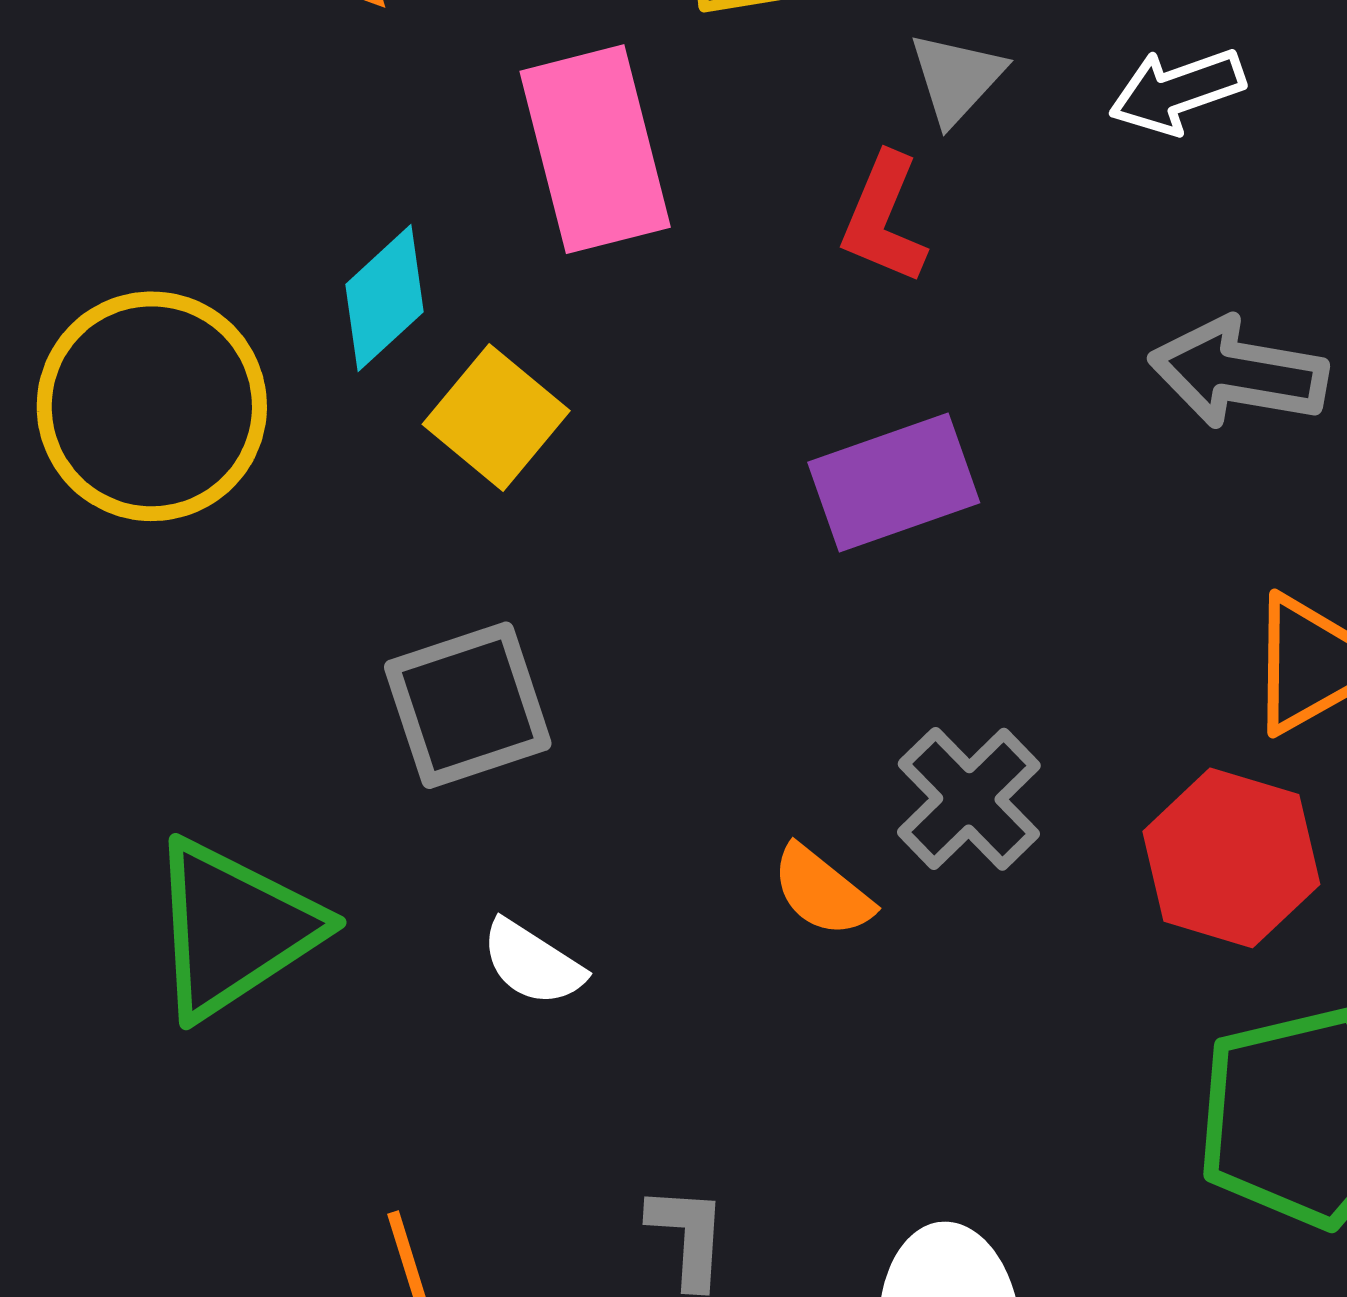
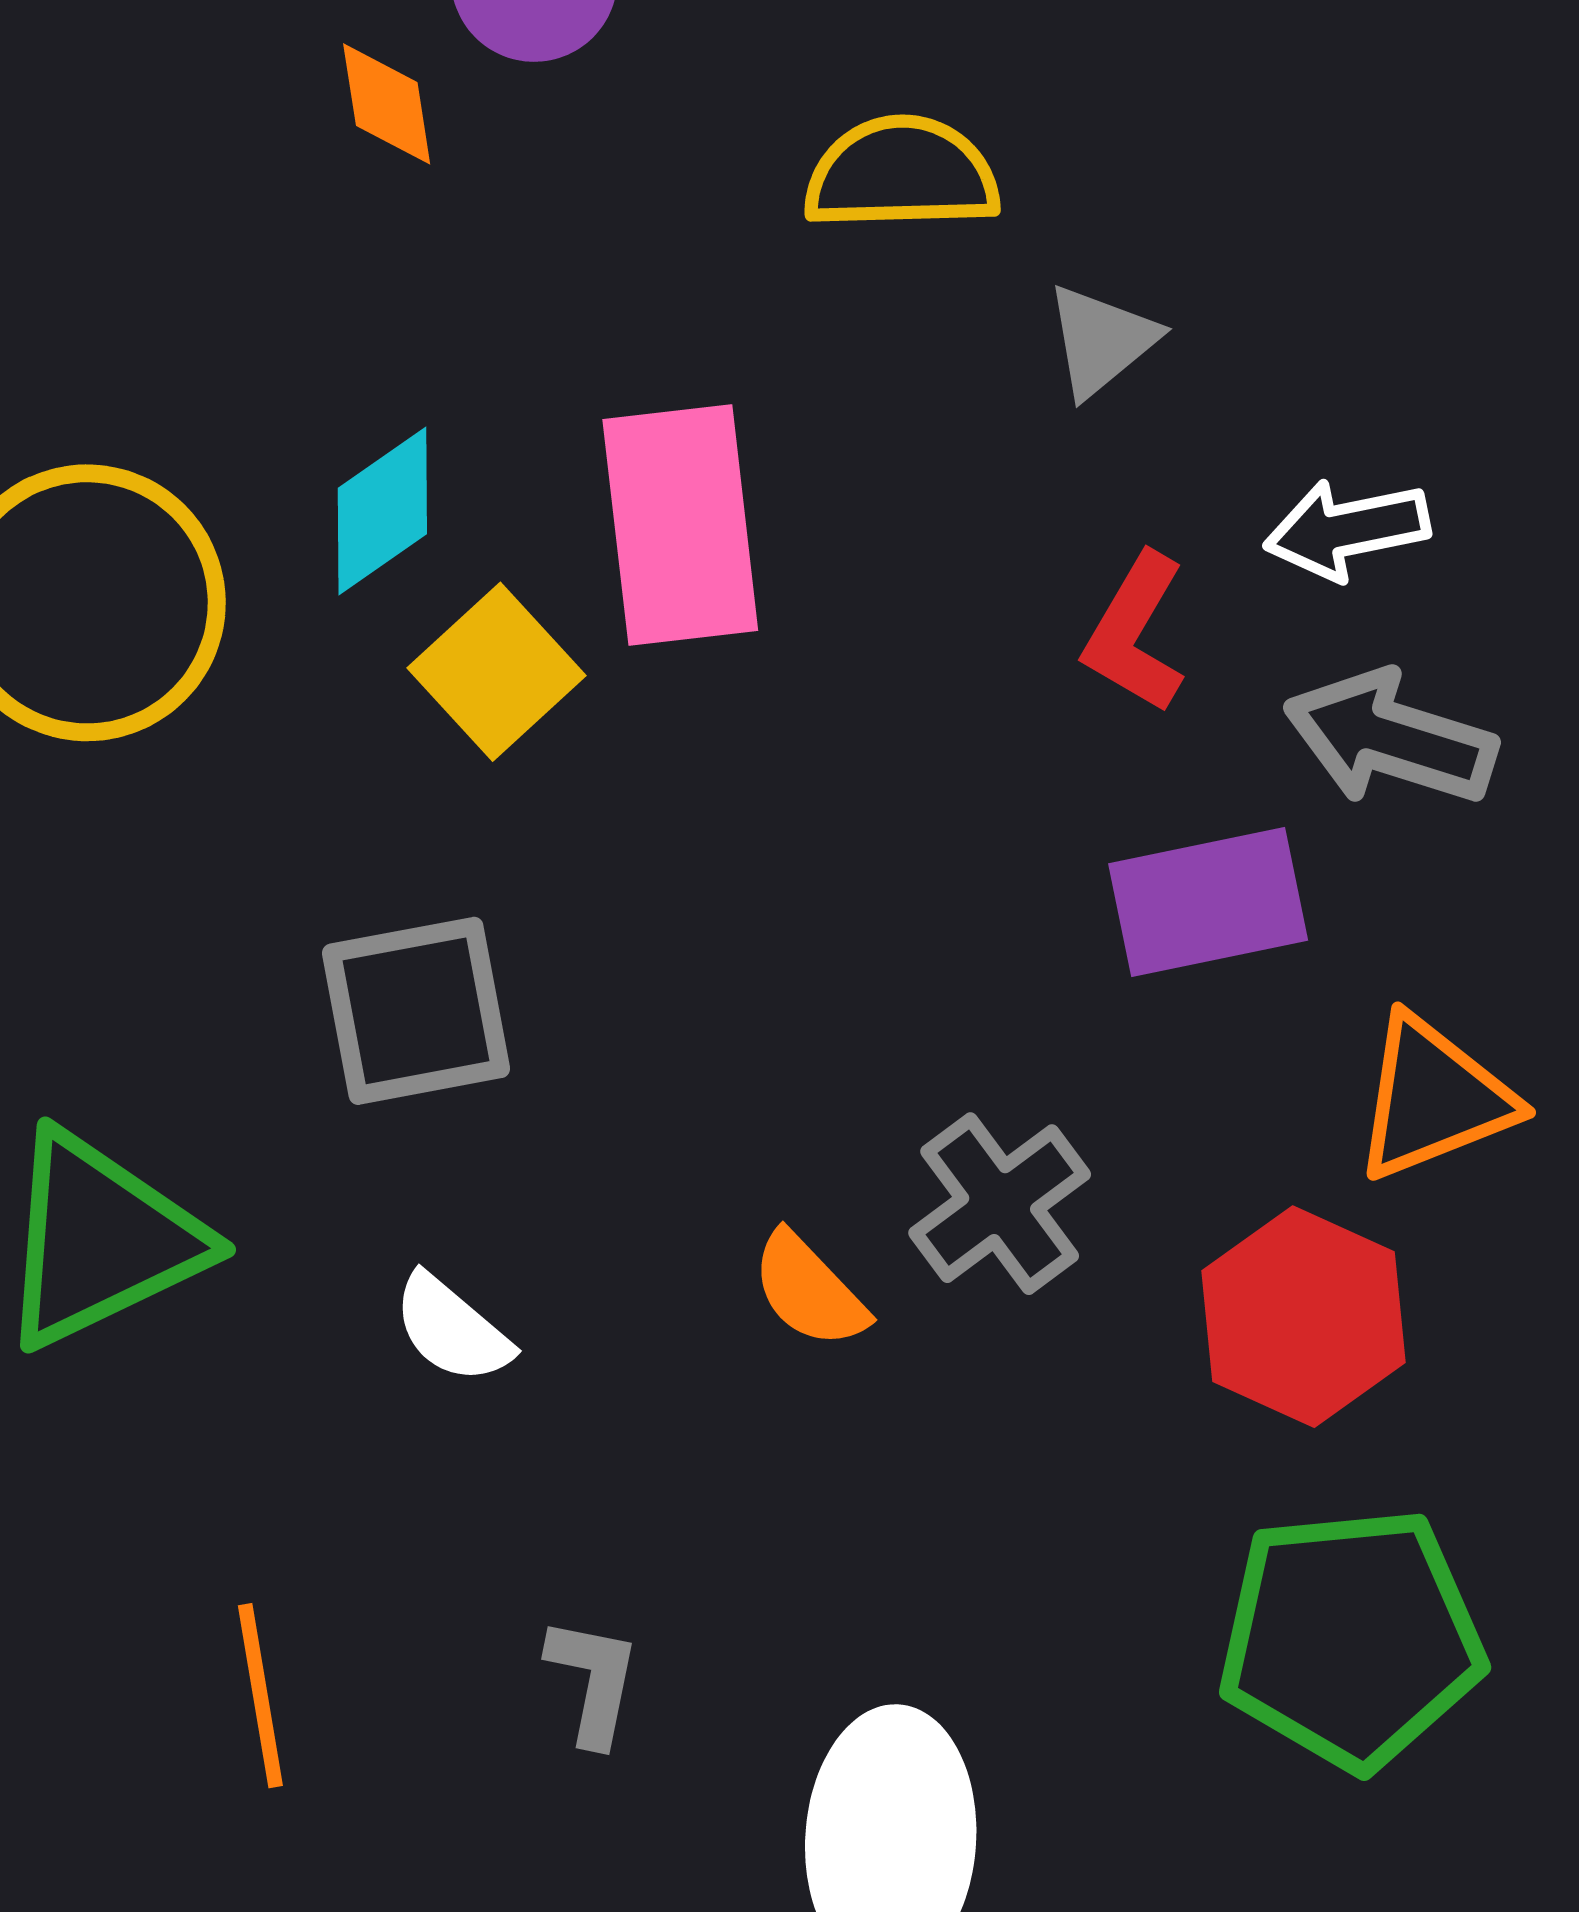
white arrow: (1177, 91) -> (1347, 529), moved
pink rectangle: (595, 149) -> (680, 525), moved
red L-shape: (884, 219) -> (1135, 633), moved
purple rectangle: (894, 483) -> (1208, 902), moved

